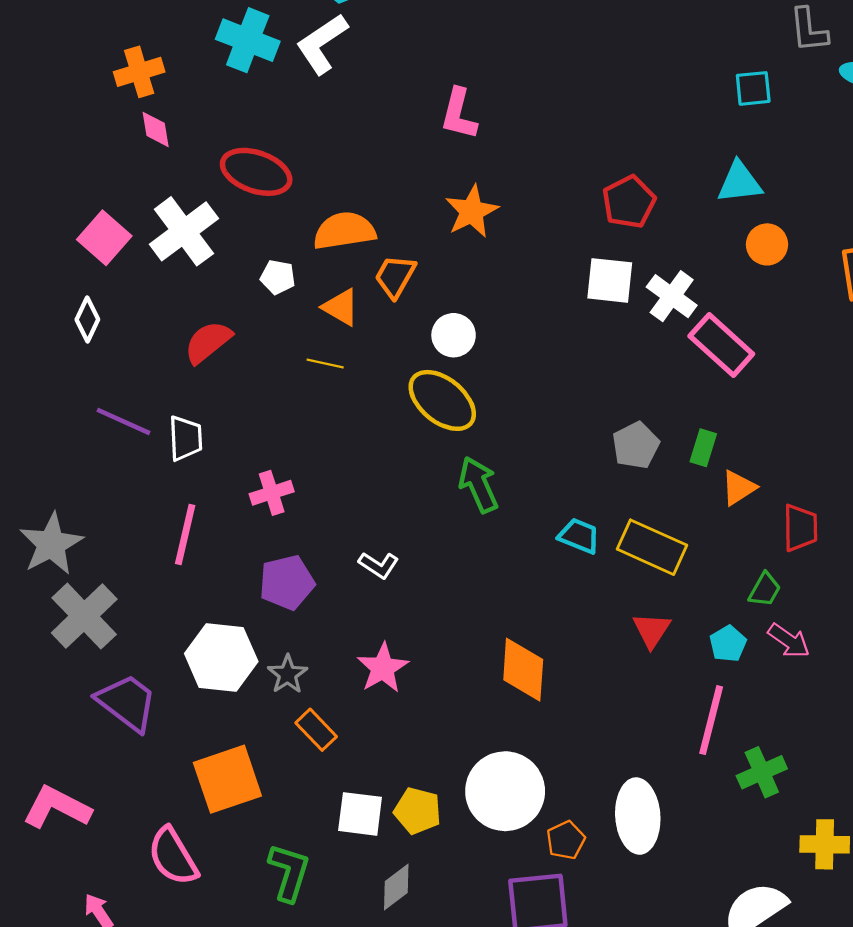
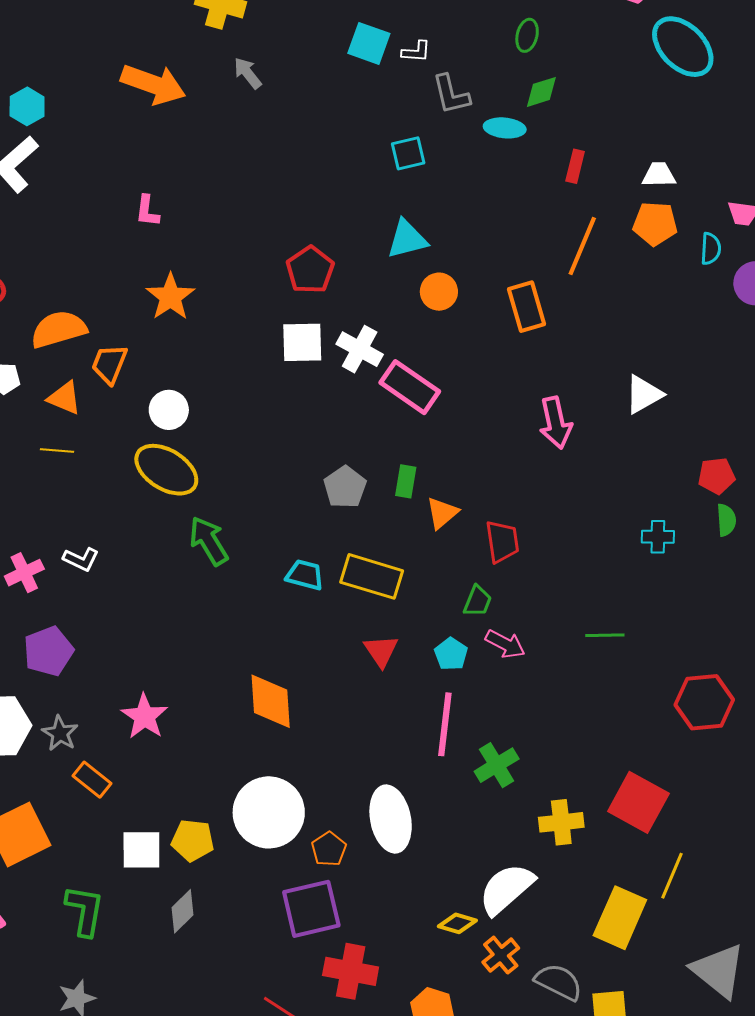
pink L-shape: (459, 114) -> (147, 211), size x0.7
white L-shape: (379, 565) -> (81, 559), moved

